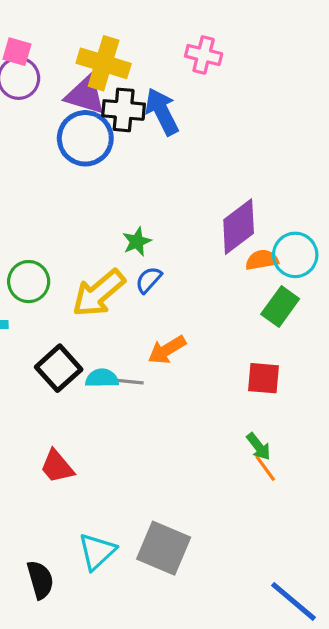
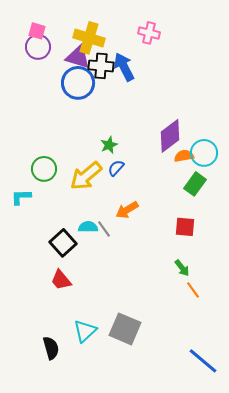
black square: (59, 368) -> (63, 243), moved
gray line: (129, 382) -> (104, 229), turned 48
orange line: (265, 468) -> (193, 290), moved

